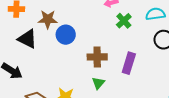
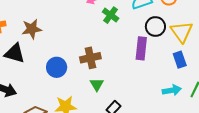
blue circle: (66, 35) -> (57, 67), moved
purple rectangle: (129, 63) -> (141, 48), moved

